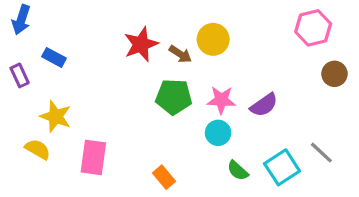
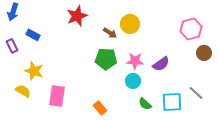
pink hexagon: (313, 28) -> (191, 29), moved
red star: (141, 44) -> (77, 16), moved
brown circle: (334, 74) -> (204, 53), moved
cyan square: (282, 167) -> (172, 102), turned 30

